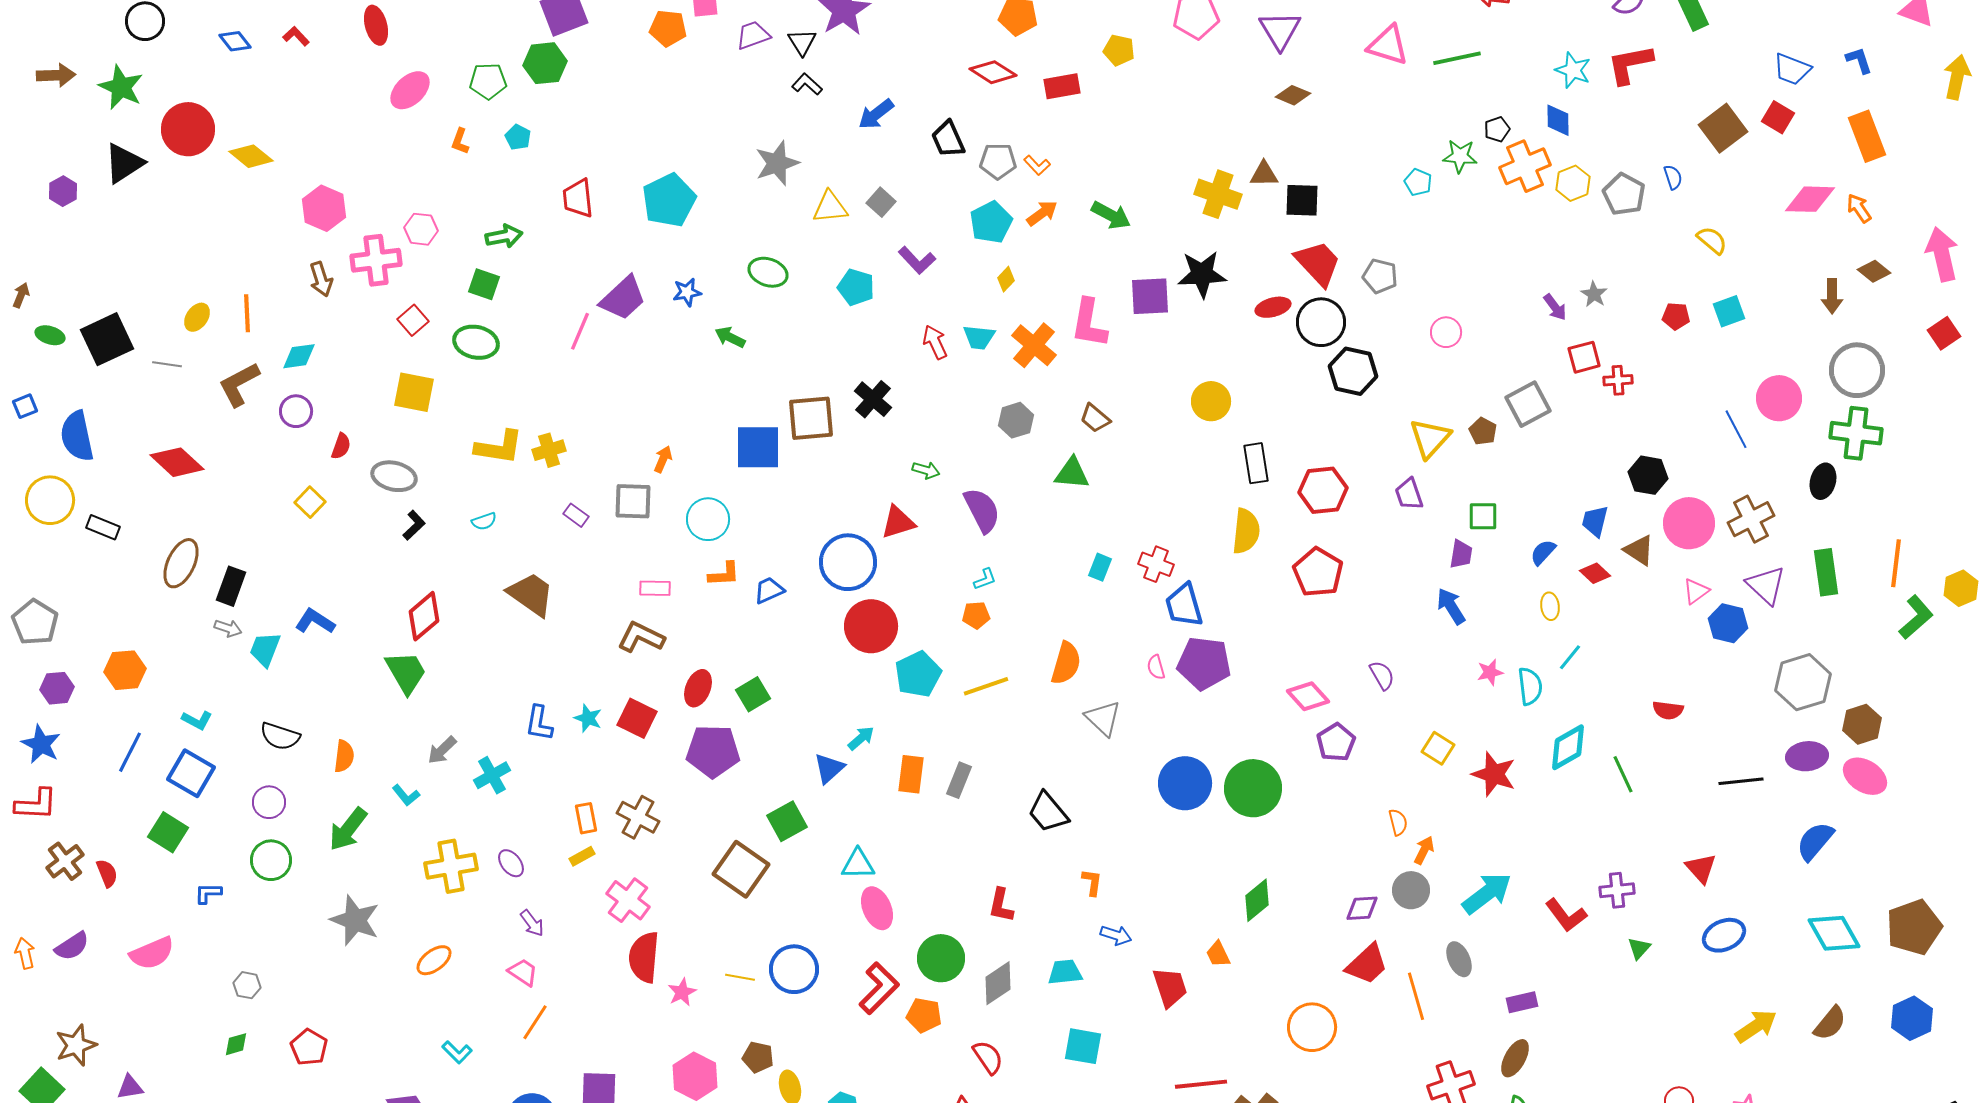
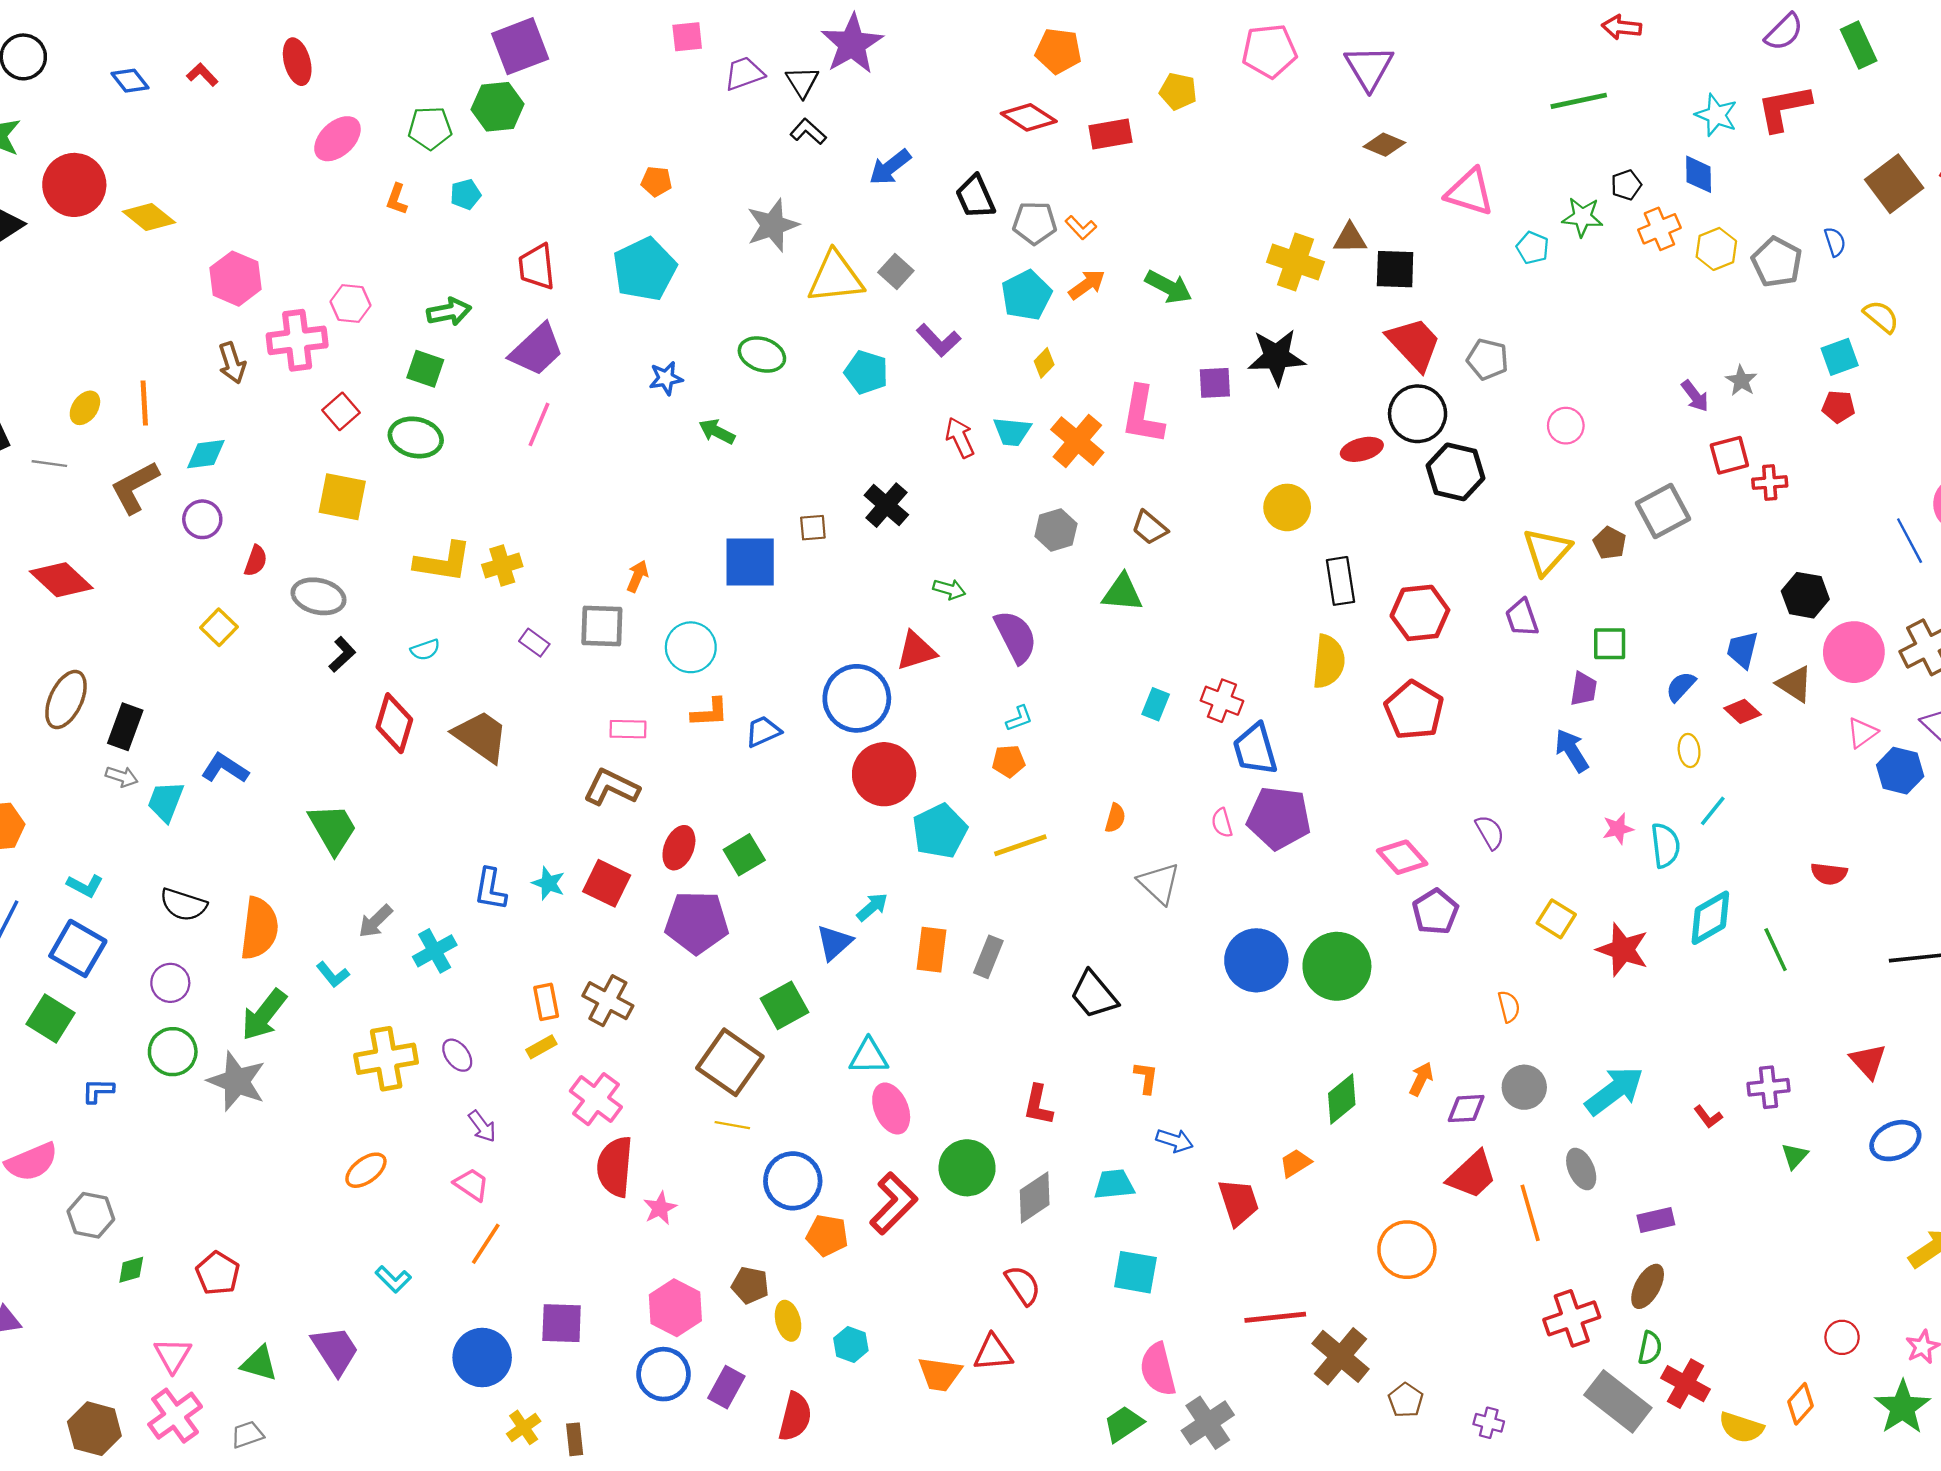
orange pentagon: (668, 28) -> (656, 181), moved, size x0.7
pink triangle: (1388, 45) -> (1470, 192), moved
cyan pentagon: (518, 137) -> (466, 194), turned 30
orange cross: (1525, 166) -> (1659, 229), size x0.7
yellow triangle: (830, 207) -> (835, 277), size x1.4
purple square: (1150, 296) -> (1215, 383), size x0.7
purple trapezoid: (623, 298) -> (537, 350), moved
red ellipse: (1273, 307) -> (1362, 449), moved
cyan square: (1729, 311) -> (1840, 357), moved
brown square: (811, 418) -> (813, 528), size x0.5
red diamond: (424, 616) -> (394, 723), moved, turned -33
orange semicircle: (1066, 663) -> (1115, 818), size x0.6
orange semicircle: (344, 756) -> (259, 928), size x1.6
orange arrow: (1424, 850) -> (1421, 1079), moved
red L-shape: (1566, 915) -> (1708, 1117), size x0.6
gray star: (355, 920) -> (237, 1081), moved
orange trapezoid: (1218, 954) -> (1295, 1163), turned 84
yellow line: (740, 977) -> (732, 1125), moved
gray hexagon: (247, 985) -> (91, 1215), moved, size x1.4
orange pentagon: (924, 1015) -> (827, 1235), moved

